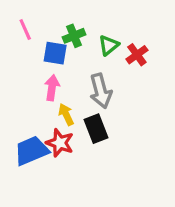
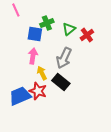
pink line: (25, 30) -> (16, 10), moved
gray arrow: (101, 91) -> (64, 58), turned 40
black rectangle: (96, 129) -> (61, 82), turned -30

